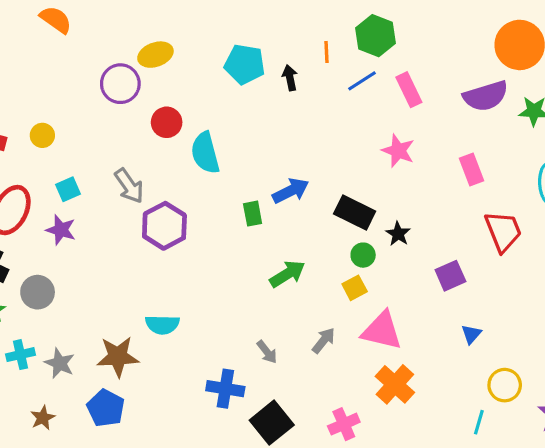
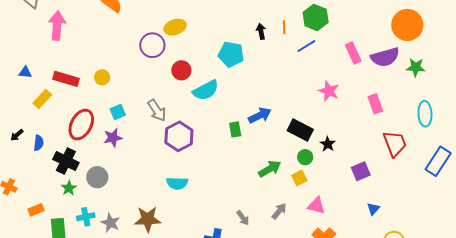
cyan pentagon: (245, 64) -> (231, 54), moved
black arrow: (290, 78) -> (261, 31), moved
pink rectangle: (409, 90) -> (353, 53), moved
cyan semicircle: (205, 153) -> (206, 90), turned -104
purple star: (61, 230) -> (113, 138), turned -30
green arrow: (287, 274) -> (270, 169), moved
cyan semicircle: (162, 325) -> (177, 183), moved
pink triangle: (382, 331) -> (316, 206), size x0.7

